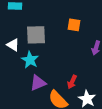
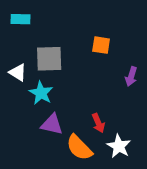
red arrow: (72, 82) -> (98, 123), turned -48
purple triangle: (38, 83) -> (52, 124), turned 36

